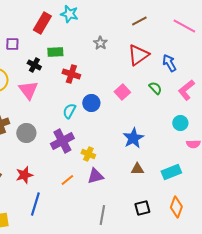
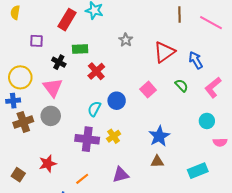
brown line: (139, 21) -> (179, 14), moved, turned -63
red cross: (71, 74) -> (96, 71), turned 30
gray circle: (26, 133) -> (51, 116), moved
purple cross: (62, 141) -> (87, 139), turned 35
yellow cross: (88, 154) -> (114, 136), moved, turned 32
brown triangle: (137, 169) -> (157, 162), moved
red star: (24, 175) -> (48, 164), moved
orange line: (67, 180) -> (82, 179), moved

